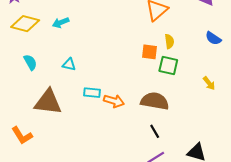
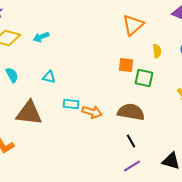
yellow semicircle: (169, 41) -> (157, 51), moved

